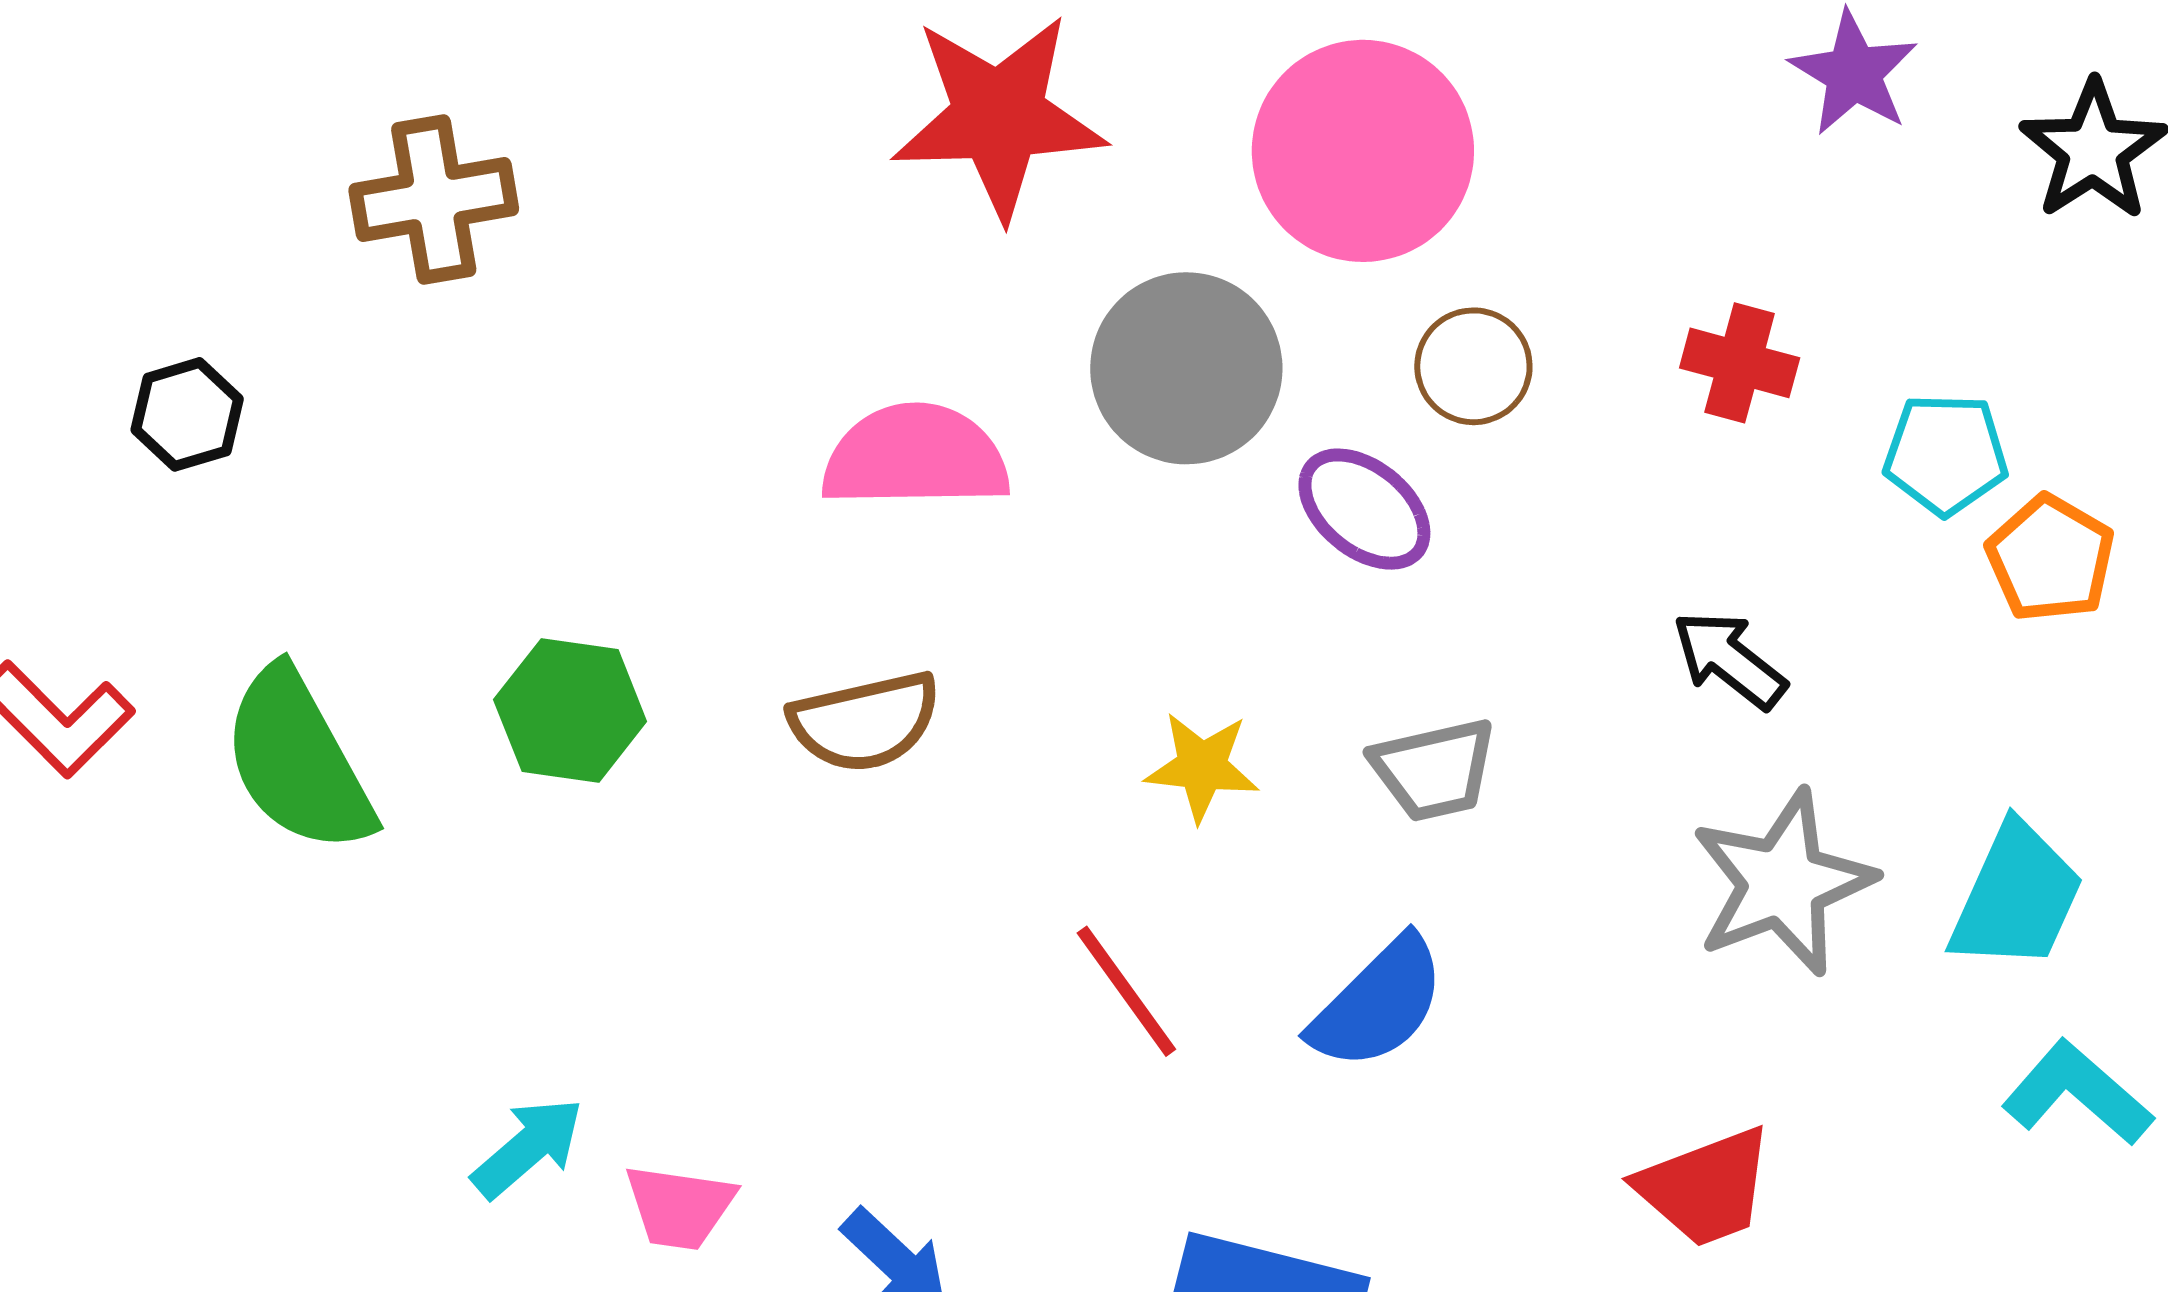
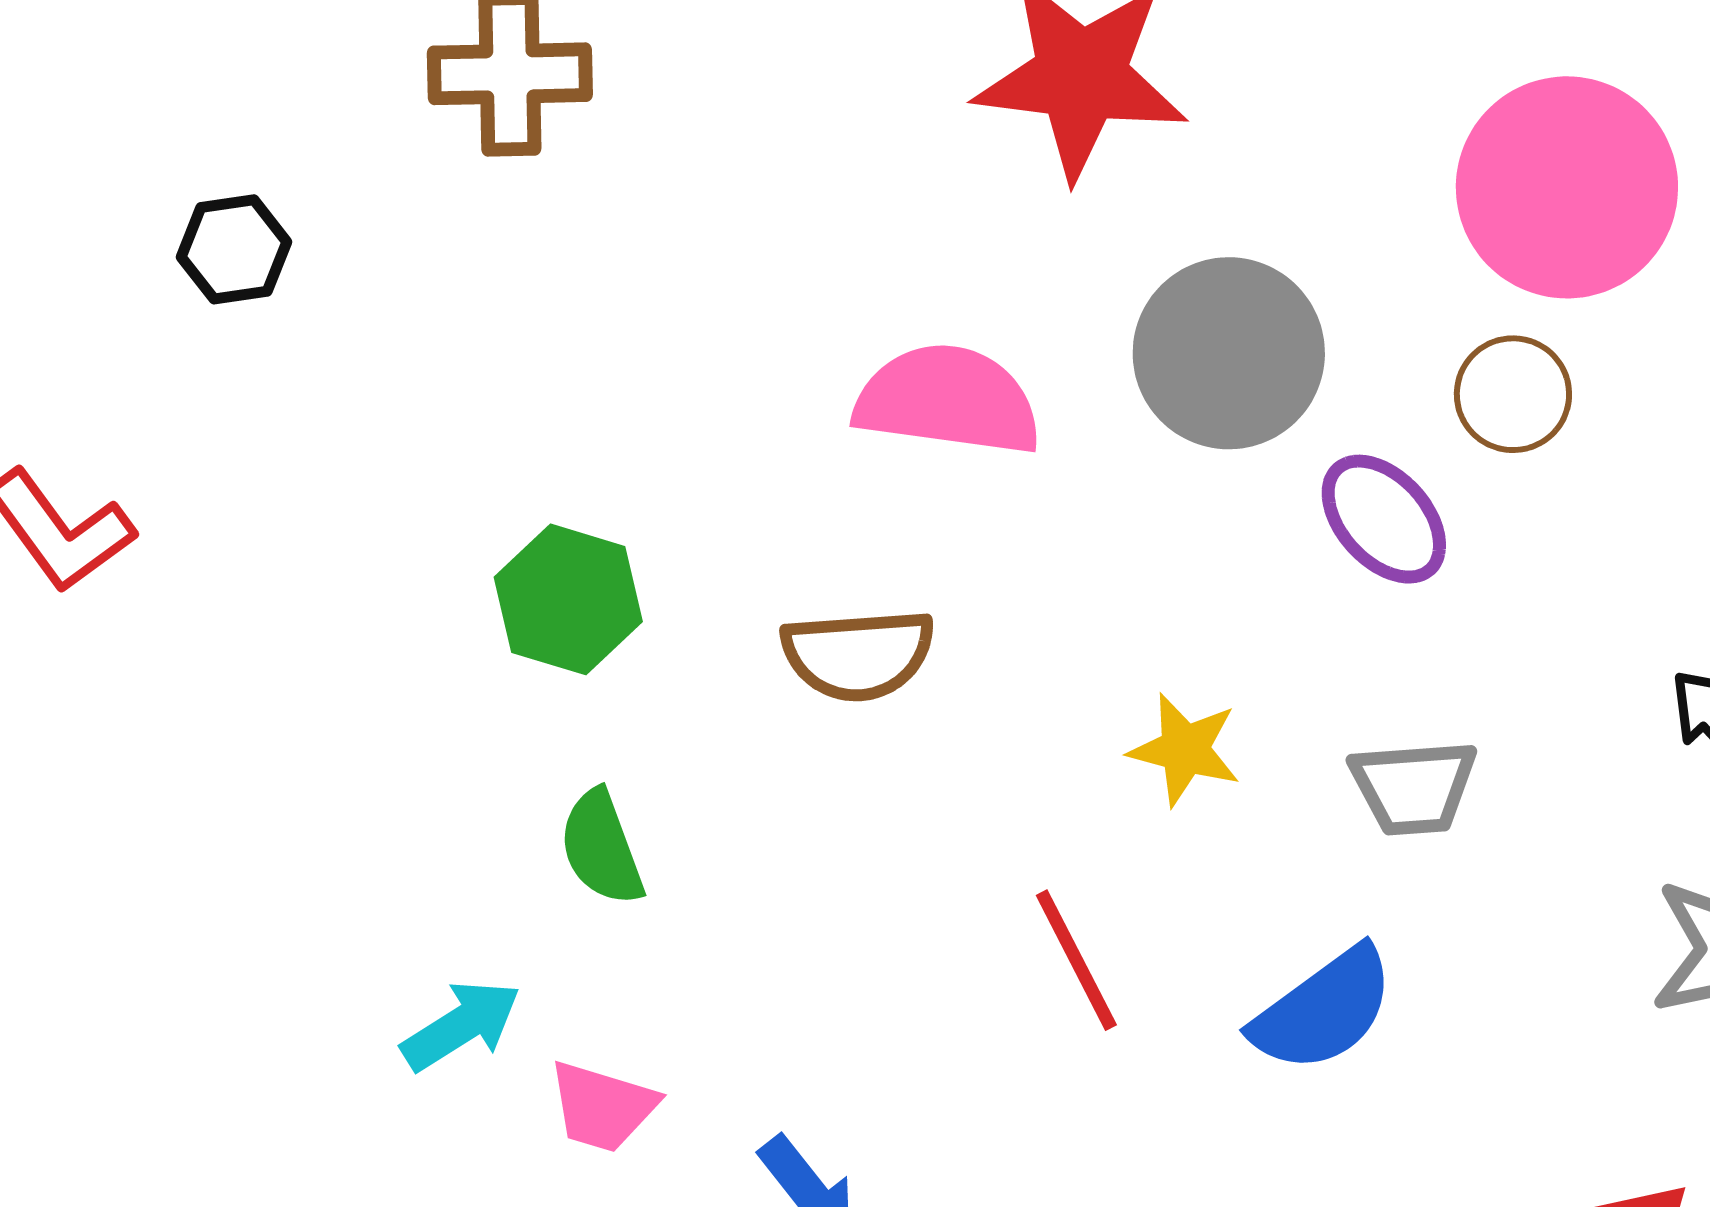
pink circle: (1363, 151) -> (1567, 187), moved
green semicircle: (298, 761) -> (601, 848), moved, size x0.6

